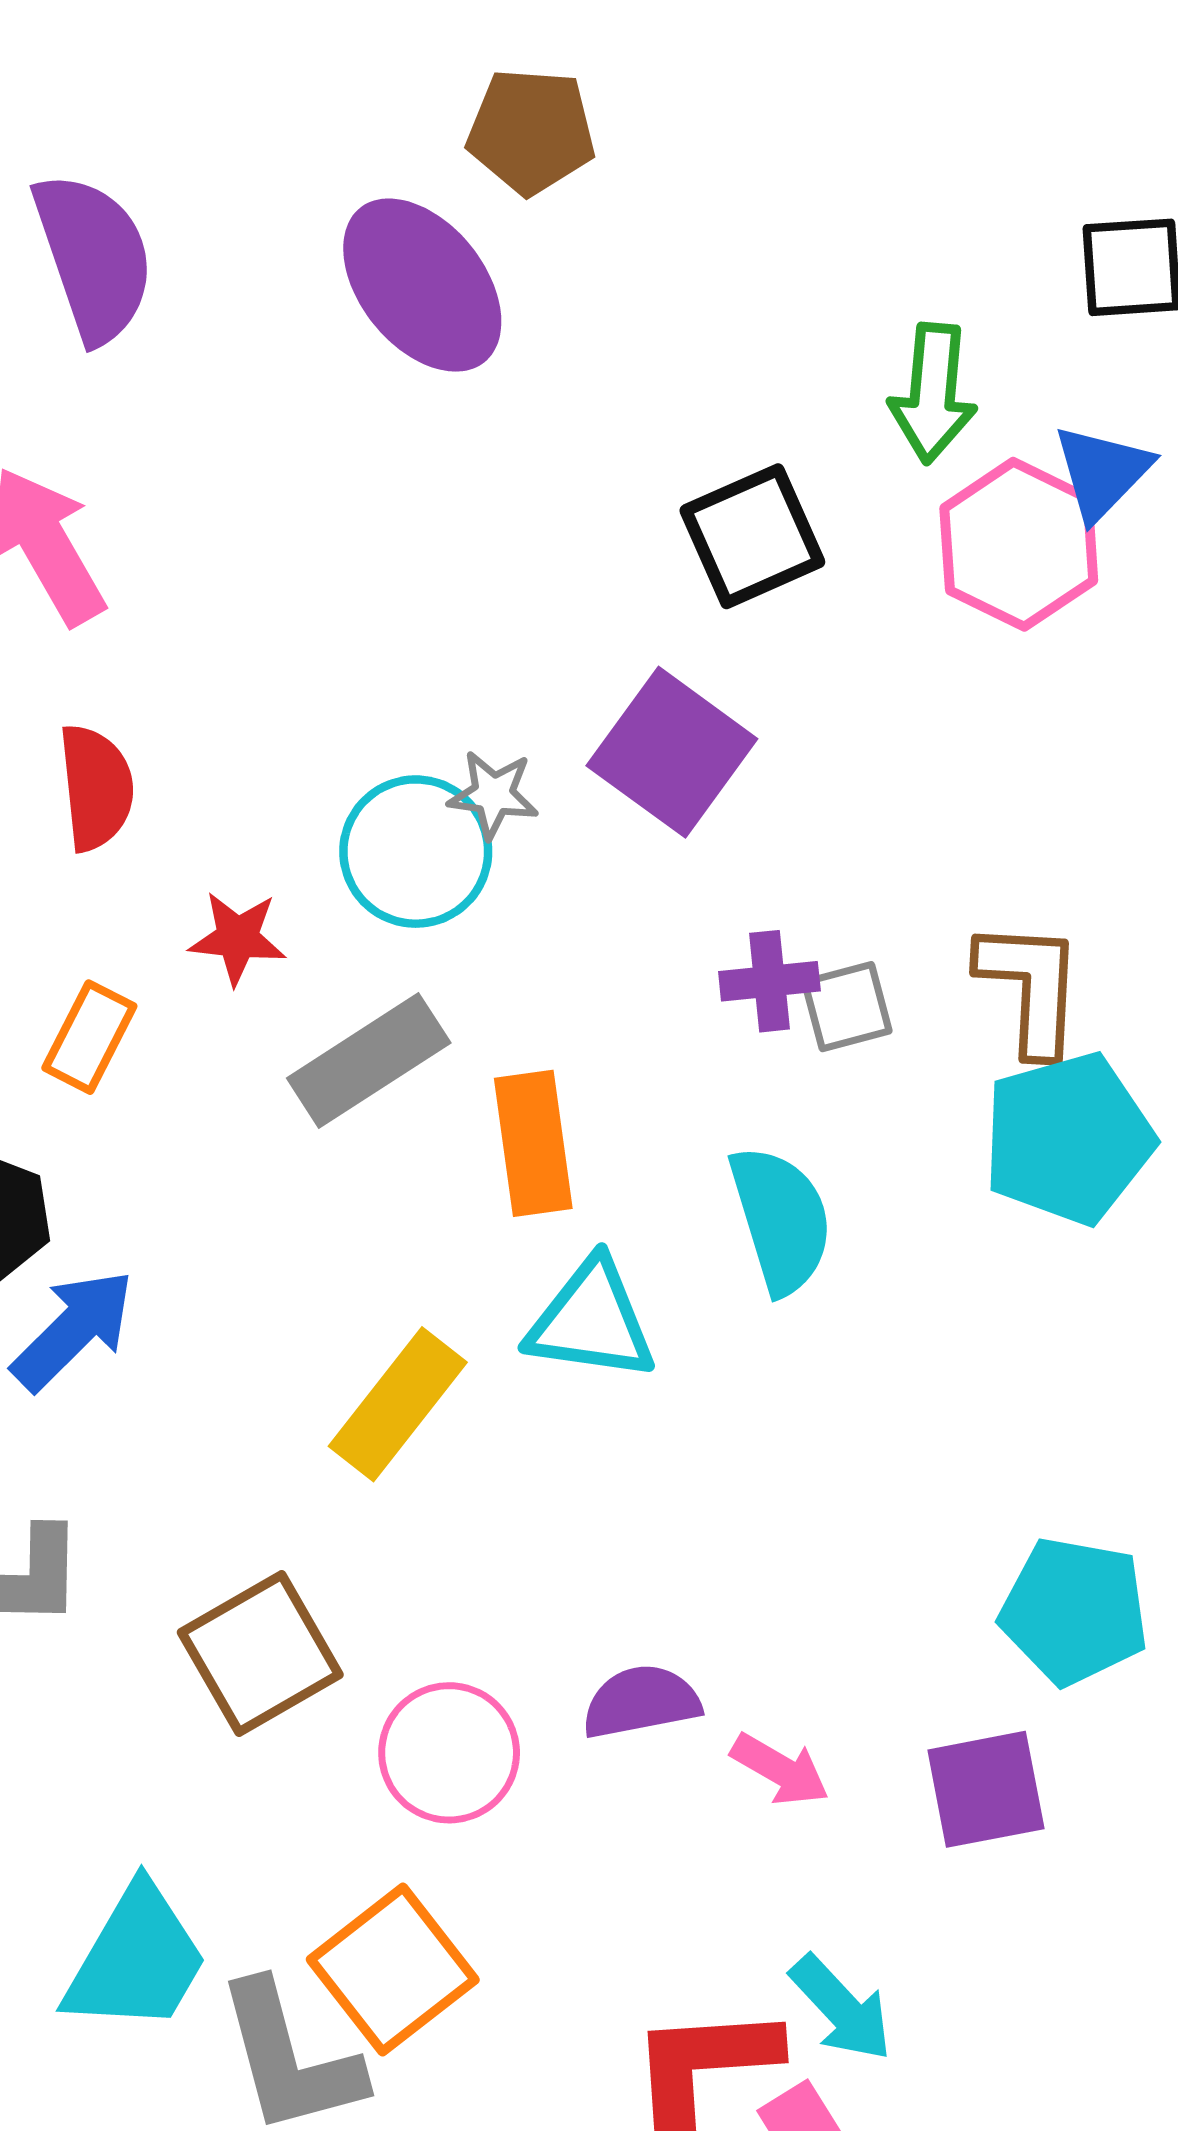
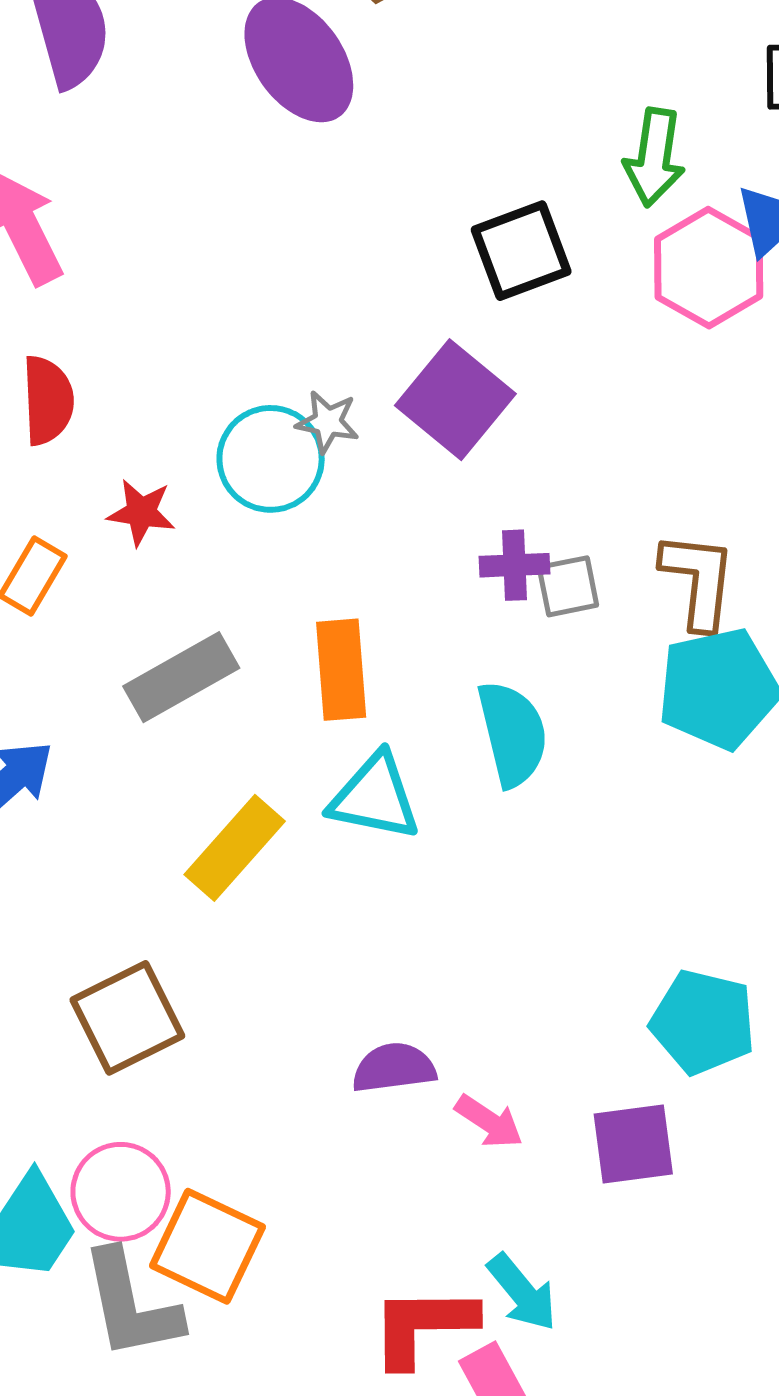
gray rectangle: (369, 1061) -> (181, 677), moved
pink circle: (449, 1753) -> (121, 1192), moved
orange square: (393, 1970) -> (207, 1246), turned -30

